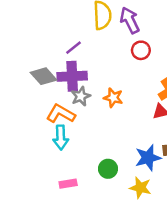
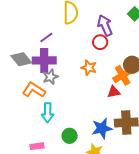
purple arrow: (130, 20) -> (105, 25), moved
orange star: (113, 98) -> (89, 68), moved
cyan arrow: (61, 137) -> (48, 113), moved

